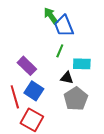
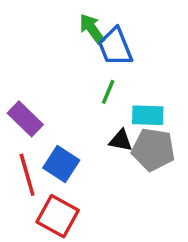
purple rectangle: (27, 66) -> (25, 119), moved
gray pentagon: (76, 99) -> (153, 150), moved, turned -30

